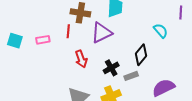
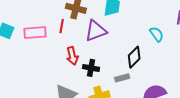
pink rectangle: (43, 40) -> (35, 33), size x1.5
black cross: (111, 68) -> (91, 68), moved, turned 35

